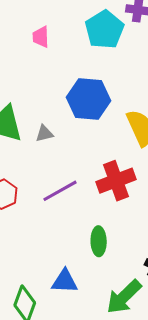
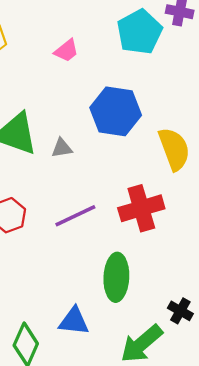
pink trapezoid: (41, 37) -> (66, 51), moved, turned -130
green ellipse: (99, 241) -> (116, 277), size x1.4

